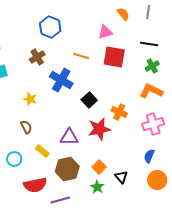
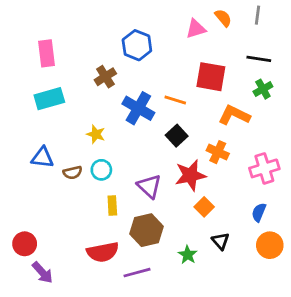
blue hexagon: (50, 27) -> (137, 45), moved
pink triangle: (105, 32) -> (196, 29), moved
orange line: (81, 56) -> (175, 100), moved
orange L-shape: (151, 91) -> (234, 115), moved
brown semicircle: (26, 127) -> (73, 173), moved, turned 104
purple triangle: (69, 137) -> (149, 186), turned 42
yellow rectangle: (42, 151) -> (112, 205), turned 48
cyan circle: (14, 159) -> (101, 170), moved
orange square: (99, 167) -> (204, 207), moved

